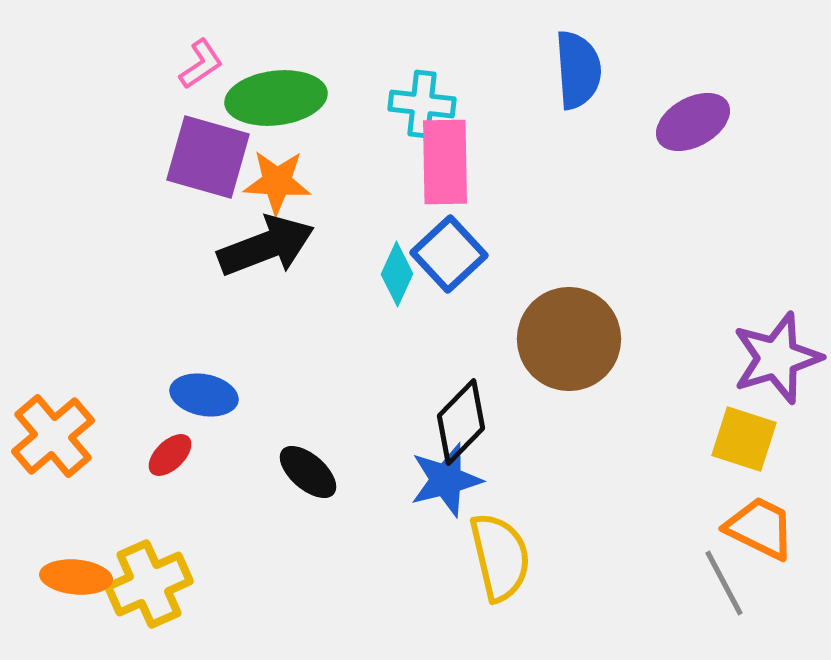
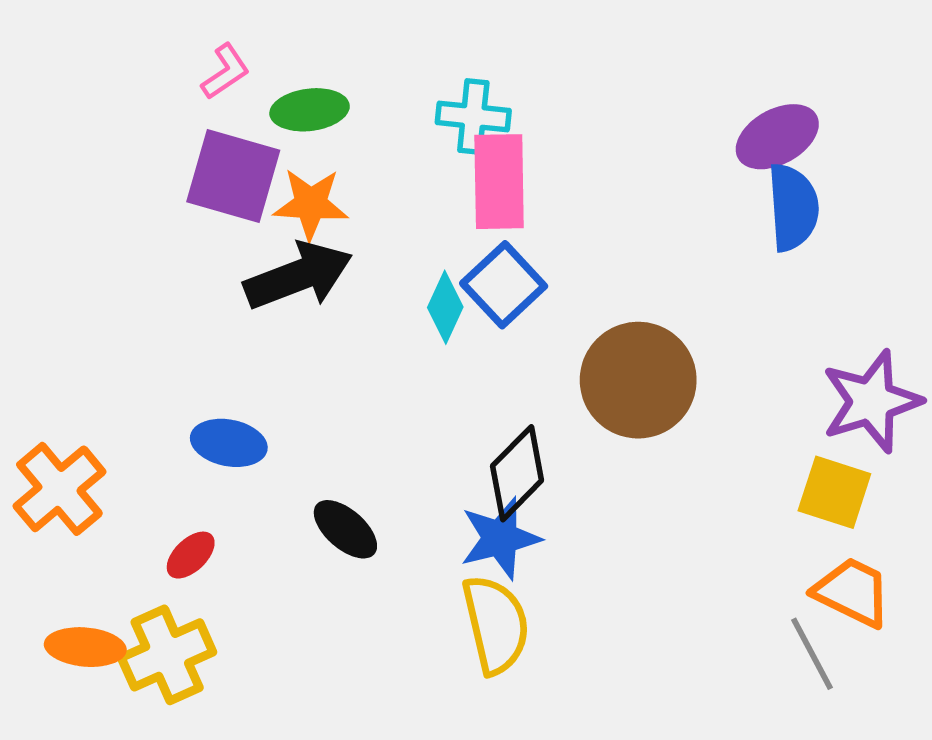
blue semicircle: (578, 70) -> (793, 207), moved
green ellipse: (276, 98) -> (310, 110), size x0.7
red ellipse: (170, 455) -> (191, 555), moved
yellow semicircle: (500, 557) -> (496, 625), moved

